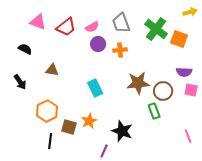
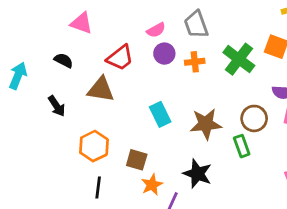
red trapezoid: (66, 27) -> (120, 58), moved
green cross: (156, 29) -> (239, 59), moved
brown triangle: (52, 70) -> (101, 89), size x1.5
brown star: (138, 83) -> (206, 124), moved
orange star: (89, 121) -> (152, 185), moved
brown square: (69, 127) -> (137, 160), moved

